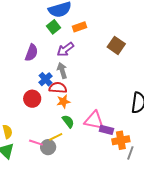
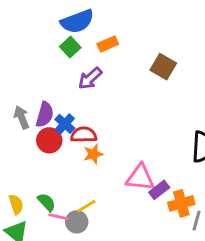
purple semicircle: (31, 53) -> (45, 115), moved
gray arrow: (62, 71) -> (22, 117), moved
red circle: (32, 99) -> (49, 140), moved
green semicircle: (68, 121) -> (47, 202), moved
purple rectangle: (106, 130) -> (159, 190), turned -48

